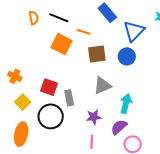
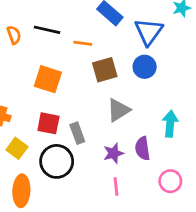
orange square: (62, 44) -> (48, 79), moved
cyan arrow: (126, 104) -> (170, 124), moved
purple semicircle: (119, 127) -> (143, 148), moved, turned -48

